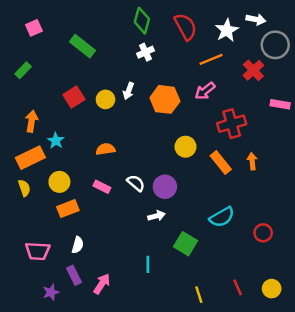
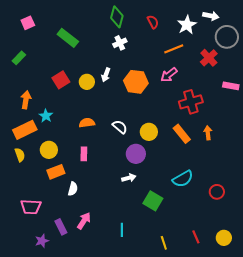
red semicircle: (186, 27) -> (153, 22), size x0.6
yellow circle: (186, 147) -> (149, 132), moved
white semicircle: (136, 183) -> (120, 127), moved
pink rectangle: (102, 187) -> (84, 154), turned 64
white semicircle: (78, 245) -> (73, 189), moved
cyan line: (148, 264) -> (122, 230), moved
pink arrow: (102, 284) -> (84, 221), moved

